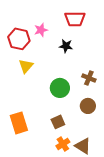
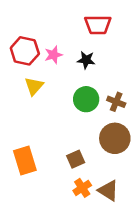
pink star: (41, 30) -> (54, 55), moved
green circle: (60, 88) -> (86, 99), moved
brown circle: (88, 106) -> (115, 138), size x1.5

